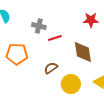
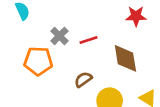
gray cross: (39, 26) -> (59, 36), moved, turned 32

